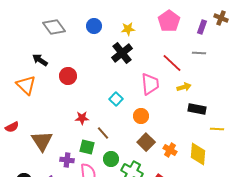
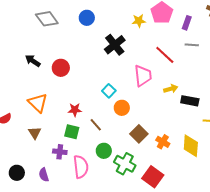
purple rectangle: (202, 27) -> (187, 23), moved
yellow star: (128, 29) -> (139, 21), moved
black arrow: (40, 60) -> (33, 61), moved
orange triangle: (26, 85) -> (38, 103), moved
yellow arrow: (184, 87) -> (171, 89), moved
orange circle: (141, 116) -> (122, 108), moved
brown triangle: (42, 141) -> (35, 133), size x0.6
green square: (87, 147) -> (72, 132), moved

